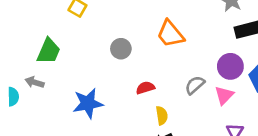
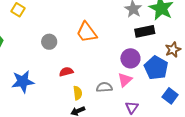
gray semicircle: (195, 85) -> (104, 87), moved, turned 35

